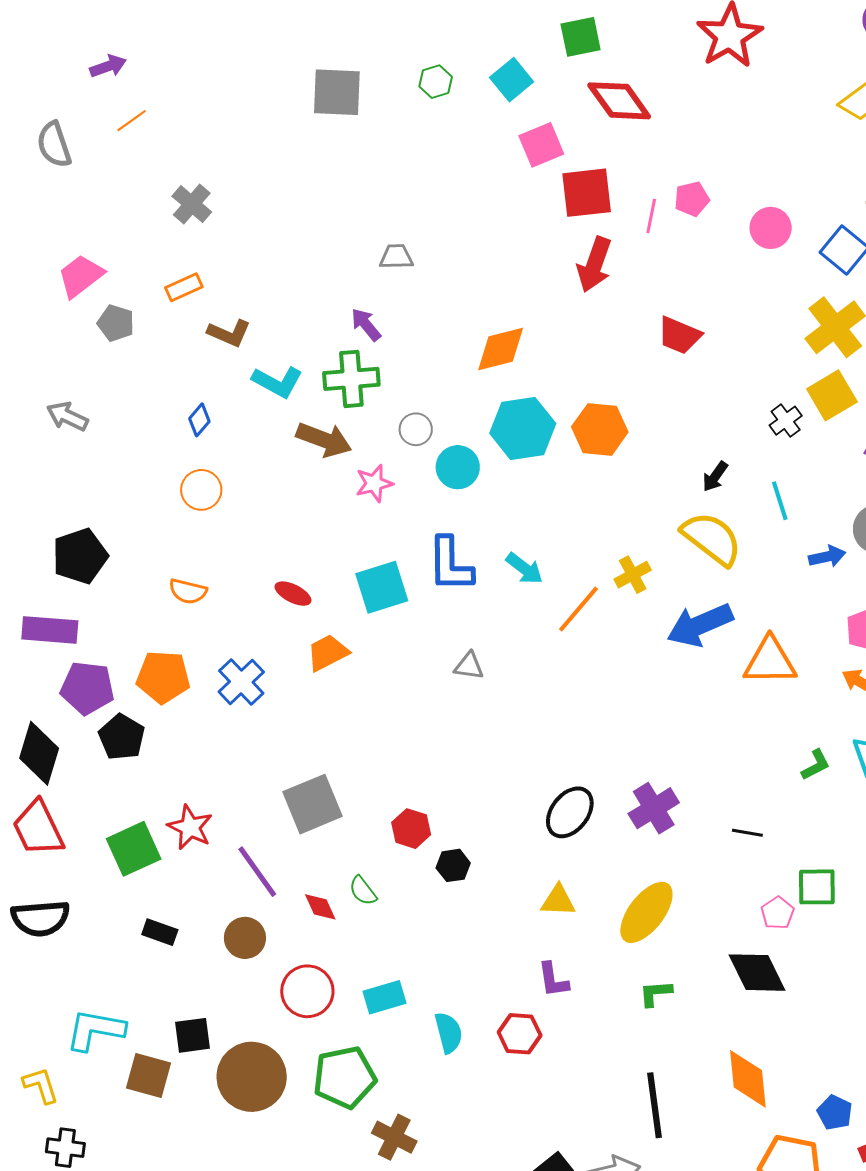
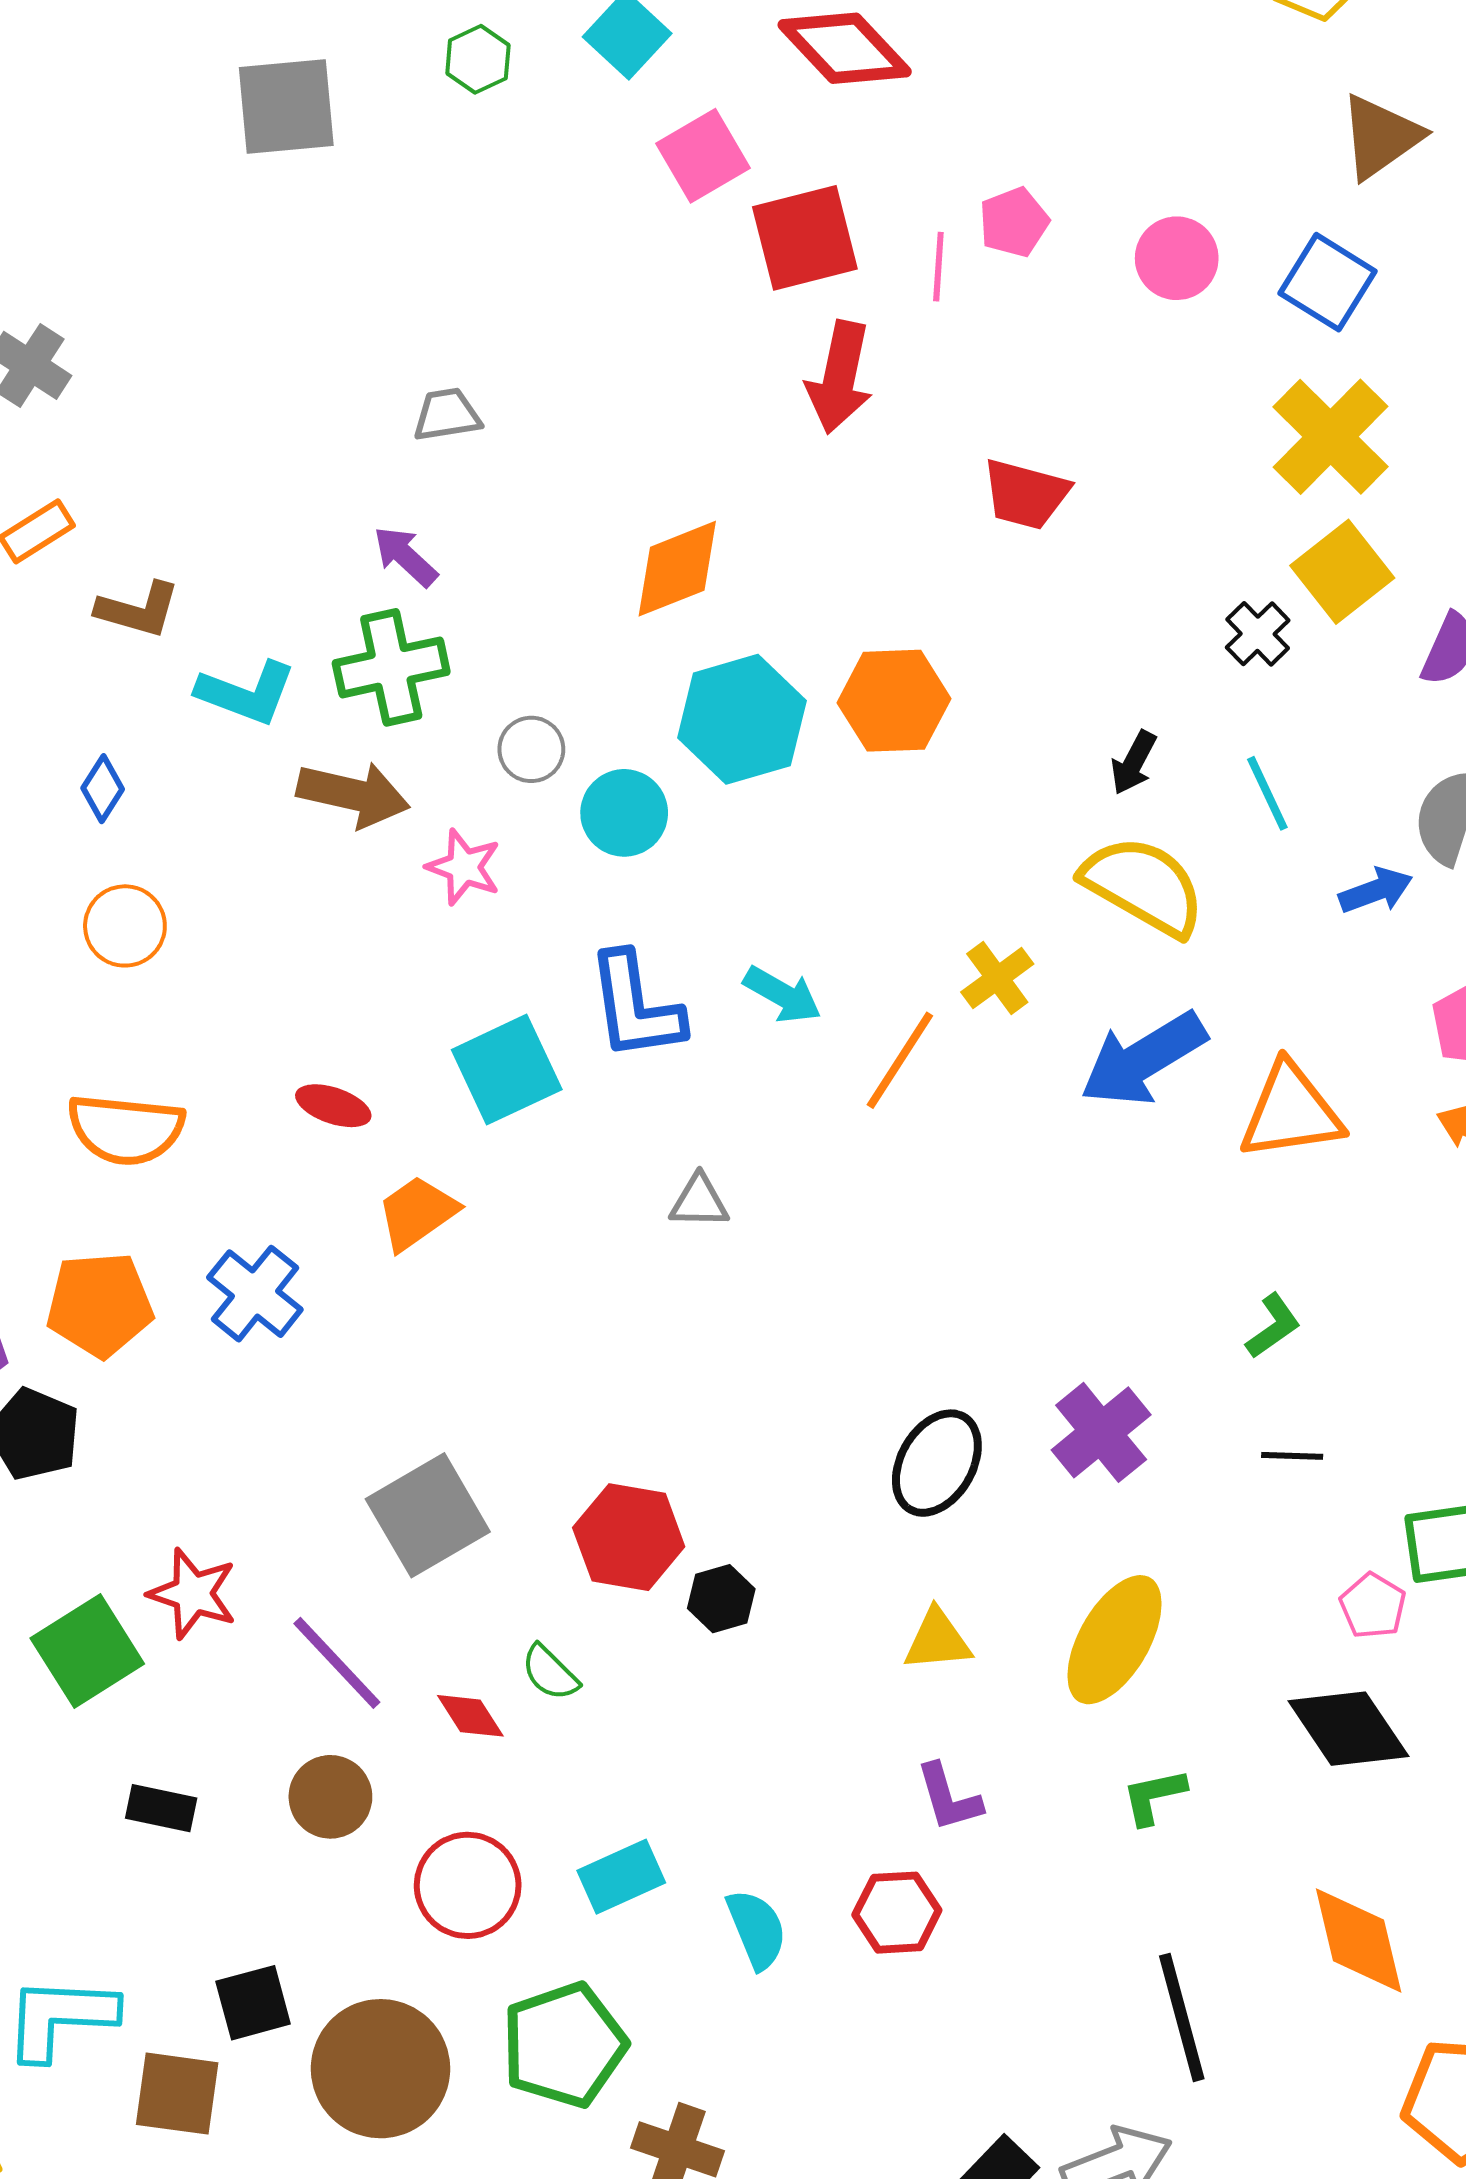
pink star: (374, 483) -> (464, 867), turned -30
orange semicircle: (188, 591) -> (126, 1129), size x1.5
green L-shape: (816, 765) -> (1273, 1326), moved
red hexagon: (411, 829) -> (629, 1537), size x1.4

